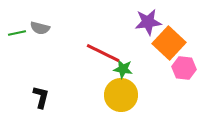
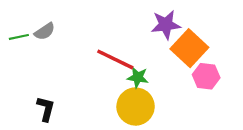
gray semicircle: (40, 28) -> (45, 31), turned -48

